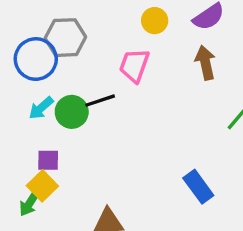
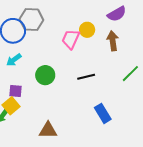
yellow circle: (155, 21) -> (87, 30), moved
black line: (100, 101) -> (86, 77), moved
green circle: (72, 112) -> (45, 75), moved

